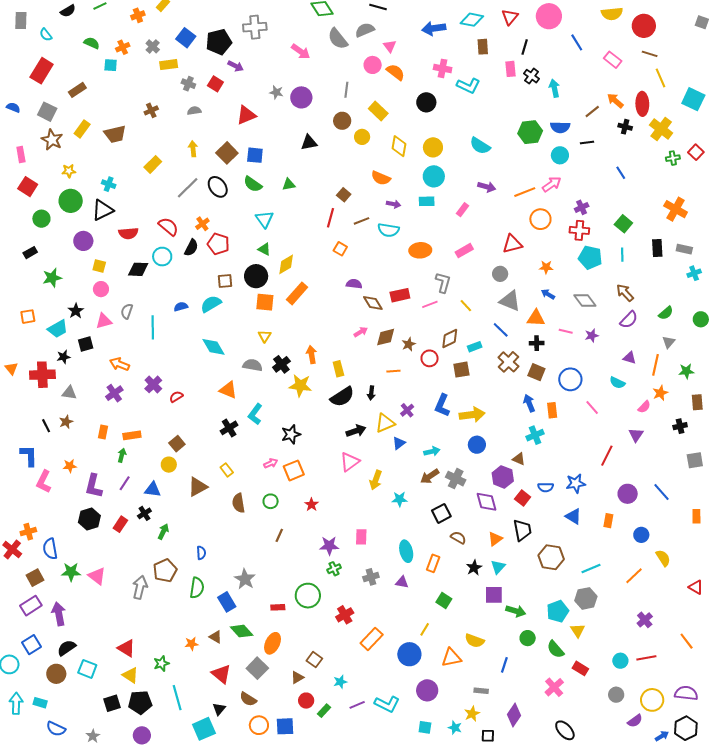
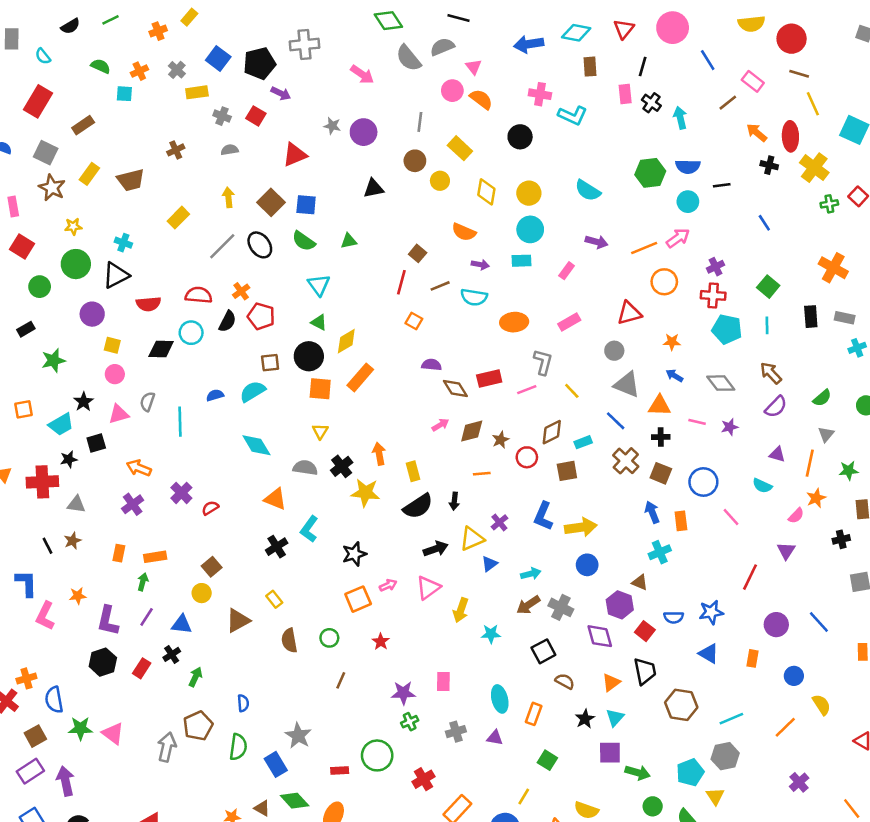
brown line: (592, 112) -> (728, 103), moved
red semicircle: (168, 227) -> (199, 295), turned -35
pink arrow: (271, 463) -> (388, 585), moved

